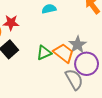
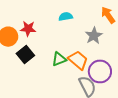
gray star: (78, 45) -> (94, 36), moved

